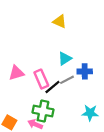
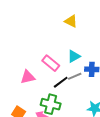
pink triangle: (16, 73) -> (28, 77), moved
pink rectangle: (41, 79) -> (51, 63), moved, turned -30

